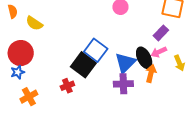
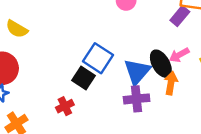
purple rectangle: (161, 33) -> (180, 16), moved
black square: (83, 65) -> (84, 78), size x0.7

